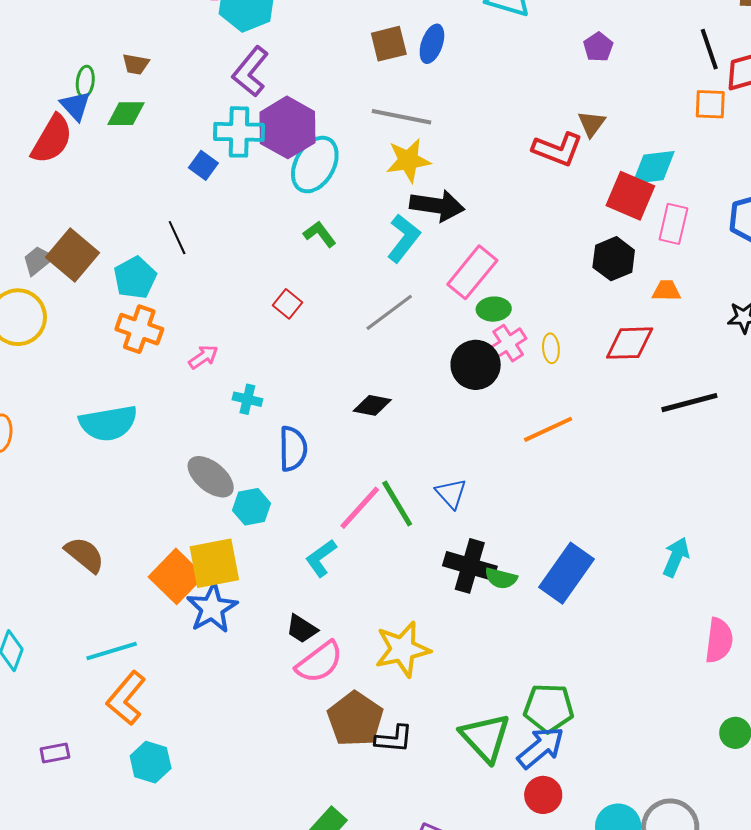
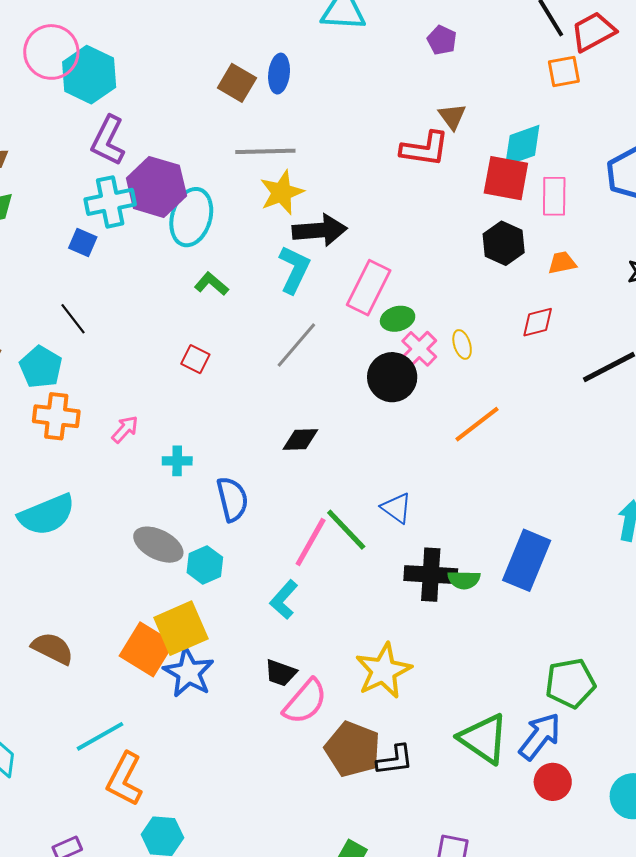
brown square: (389, 44) -> (237, 83), turned -33
red diamond: (630, 343) -> (538, 322), size x0.7
green pentagon: (549, 708) -> (570, 683), moved

